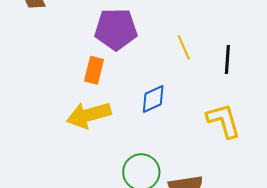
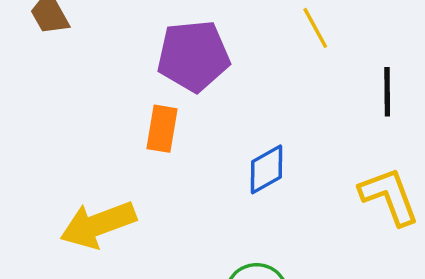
yellow line: (184, 47) -> (315, 28), moved
yellow arrow: (89, 115) -> (98, 225), moved

